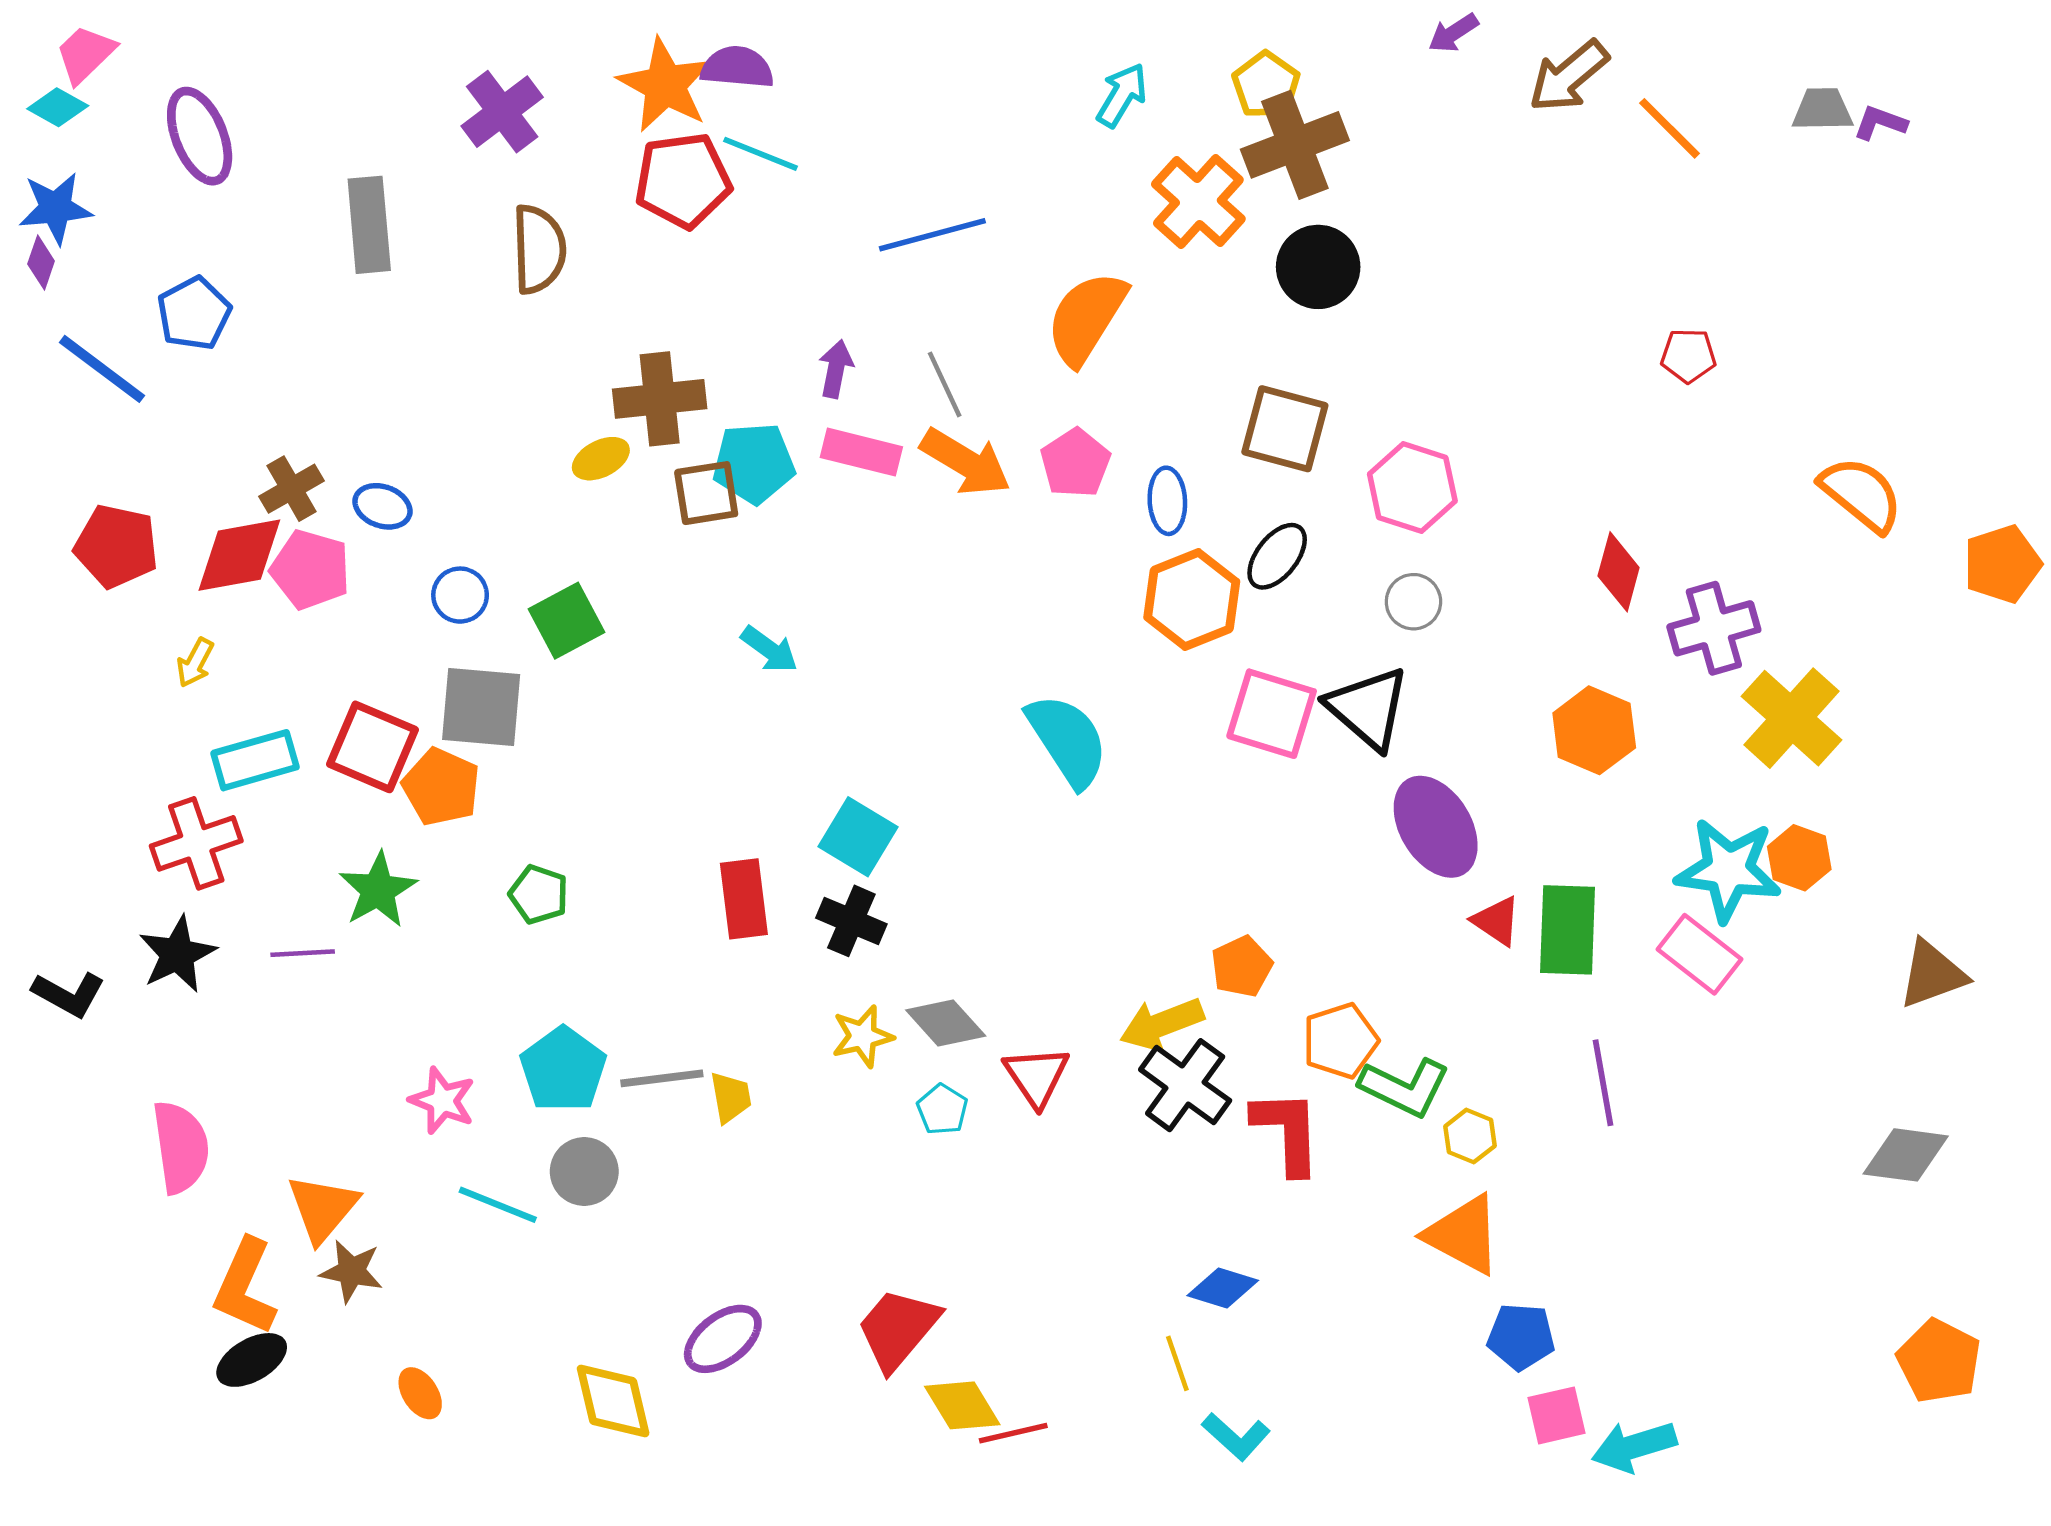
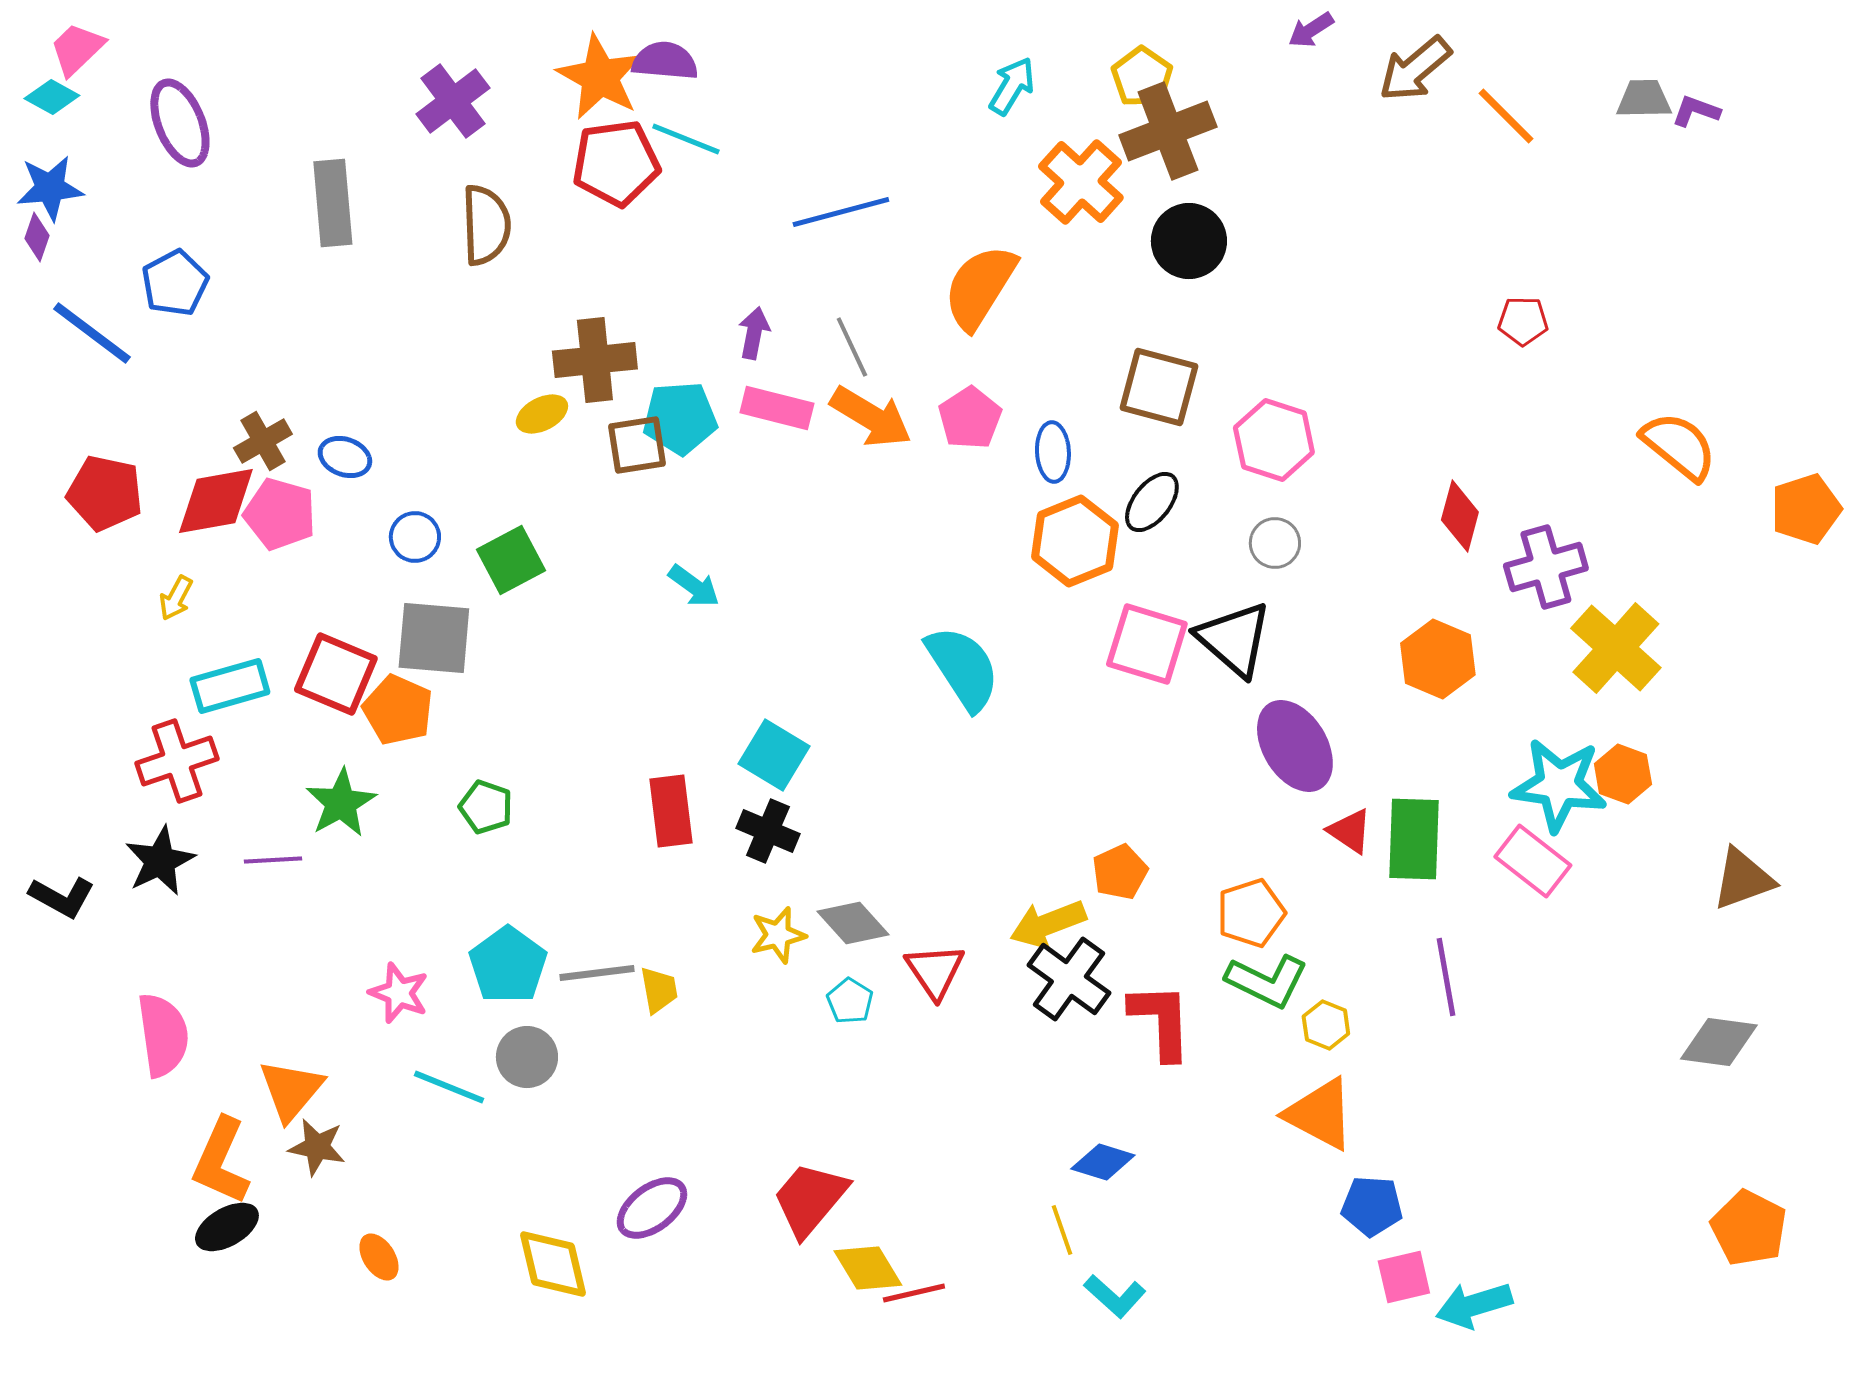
orange pentagon: (1340, 1041) -> (1251, 913), moved

